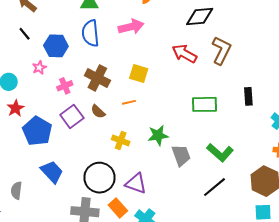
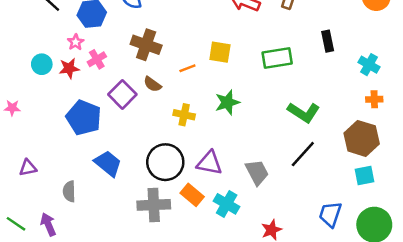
yellow square: (139, 74) -> (220, 52), moved
pink cross: (65, 86) -> (97, 59), moved
red star: (16, 108) -> (69, 68), moved, turned 30
gray trapezoid: (181, 155) -> (257, 172), moved

